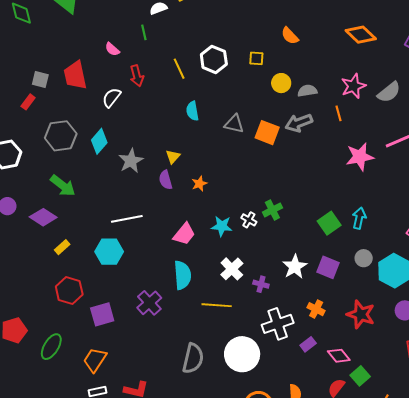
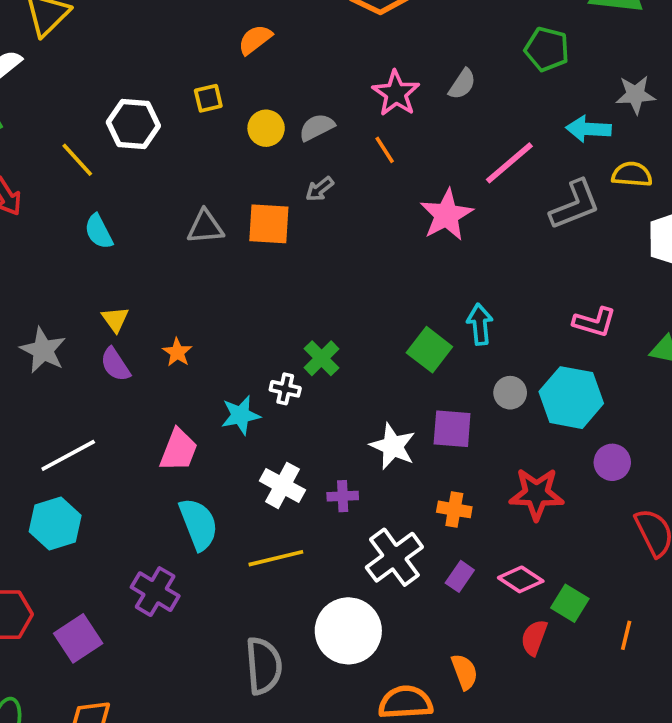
orange semicircle: (290, 36) -> (255, 40), turned 114
gray semicircle: (389, 92) -> (462, 84), size x0.7
cyan semicircle: (192, 111) -> (99, 232), moved
gray arrow: (299, 123) -> (320, 189), size x0.6

